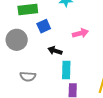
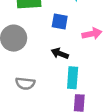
blue square: (44, 26) -> (60, 21), moved, turned 32

